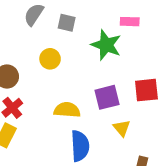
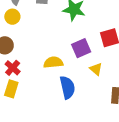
yellow circle: (50, 59) -> (12, 17), moved

